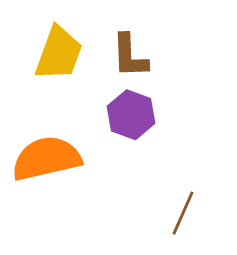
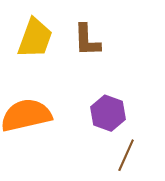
purple hexagon: (131, 115) -> (108, 113), moved

